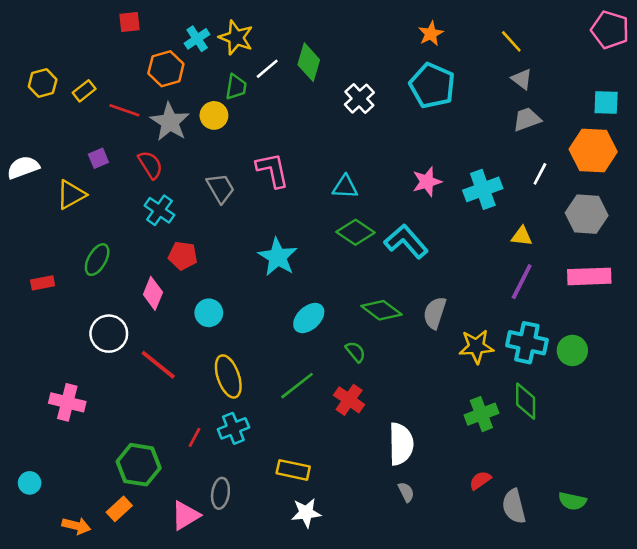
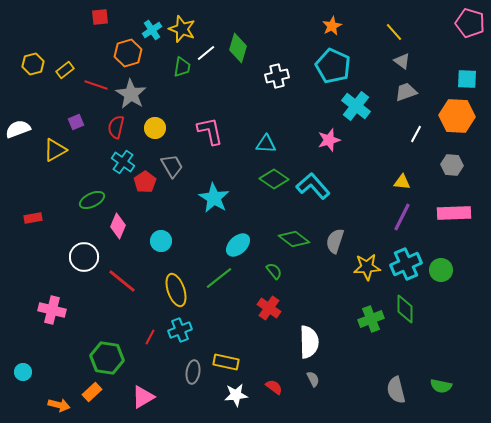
white cross: (359, 99) -> (277, 76), turned 30
yellow circle: (214, 115) -> (155, 128), moved
red semicircle: (150, 165) -> (116, 127), turned -135
gray trapezoid: (220, 188) -> (172, 166), moved
cyan cross: (483, 189) -> (356, 106), moved, turned -32
gray hexagon: (587, 214) -> (452, 165), size x0.7
red pentagon: (183, 256) -> (145, 182), moved, turned 30
green ellipse: (97, 260) -> (92, 200), moved, turned 35
cyan cross: (527, 343) -> (406, 264), turned -36
green line: (297, 386) -> (219, 278), moved
red semicircle: (480, 480) -> (274, 387), moved, turned 72
gray ellipse: (220, 493) -> (193, 372), moved

